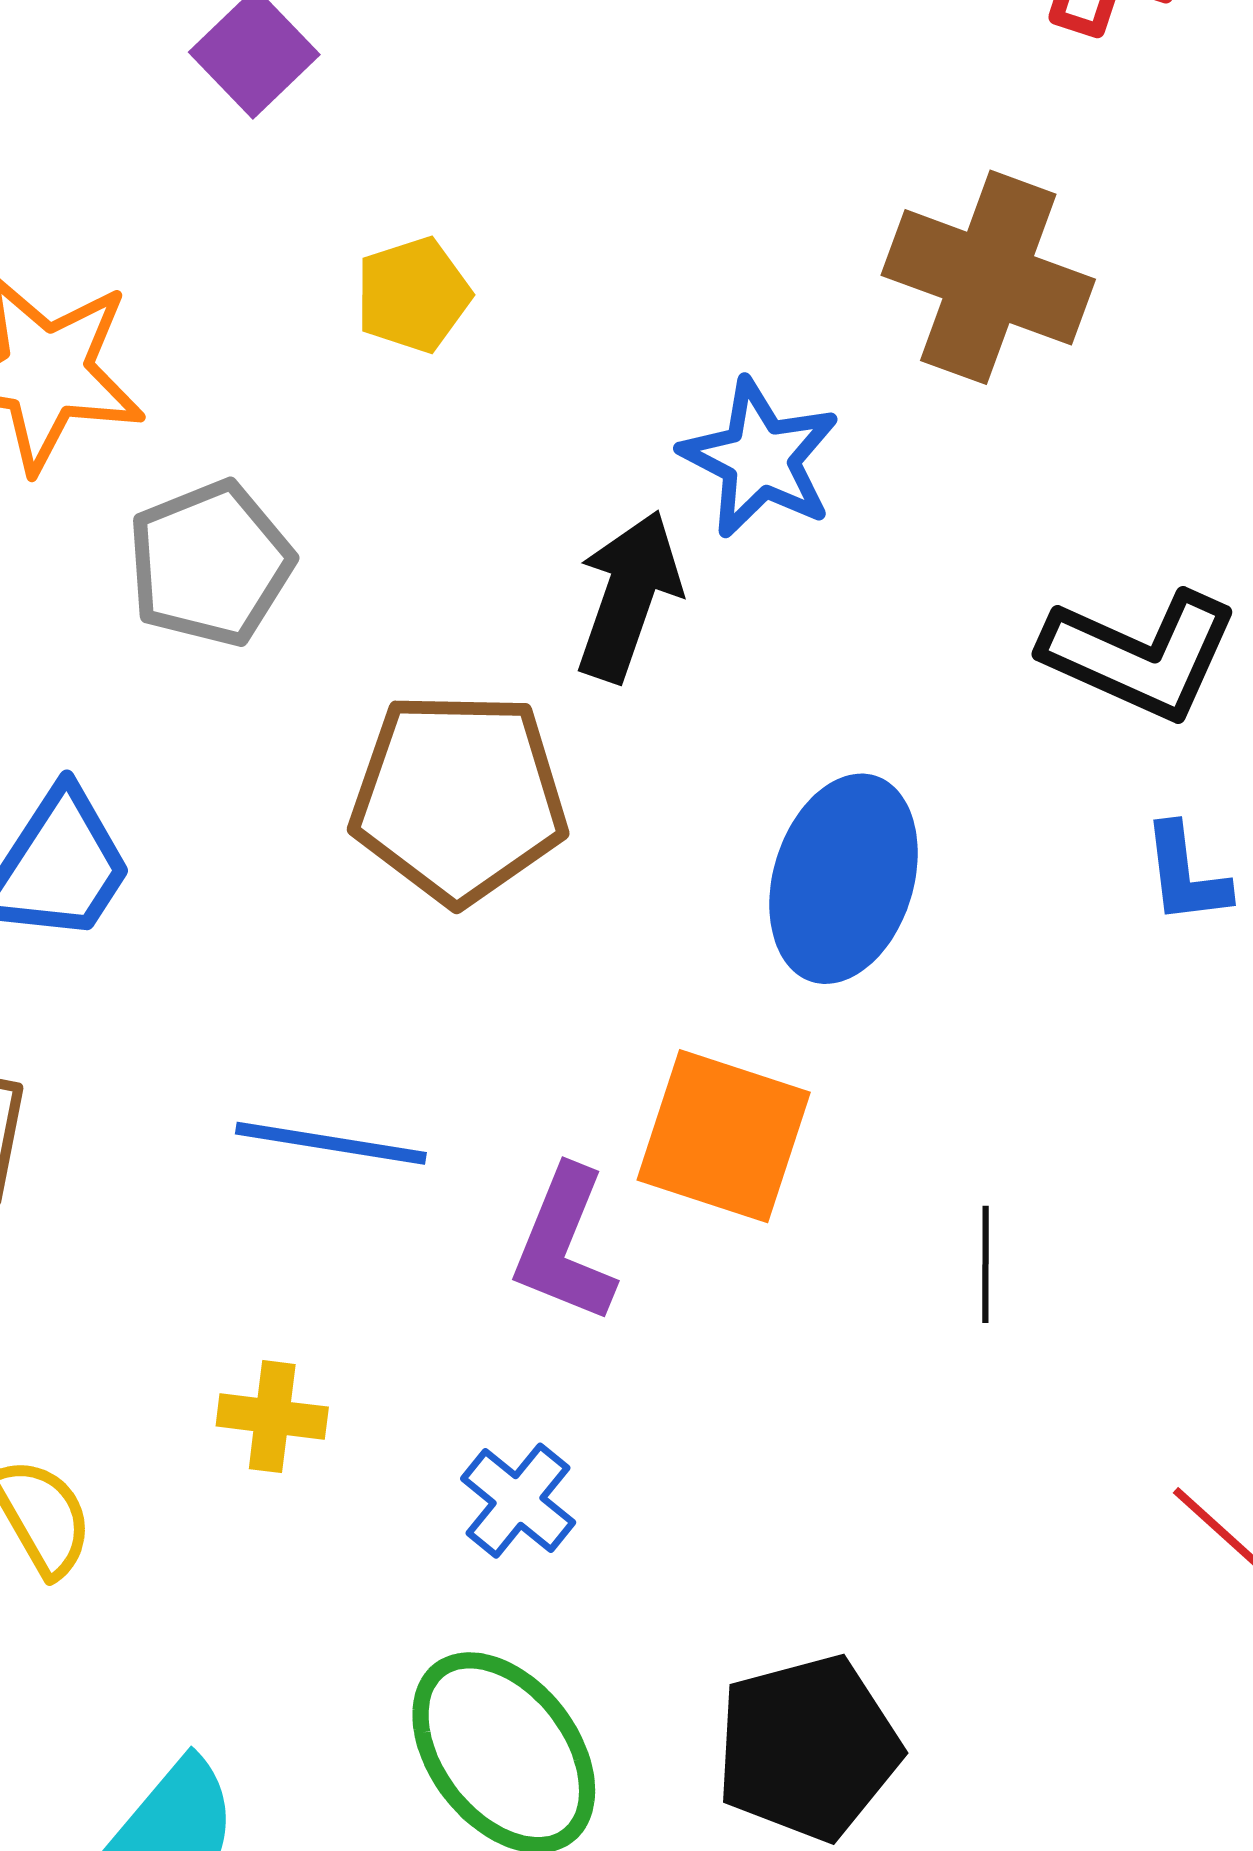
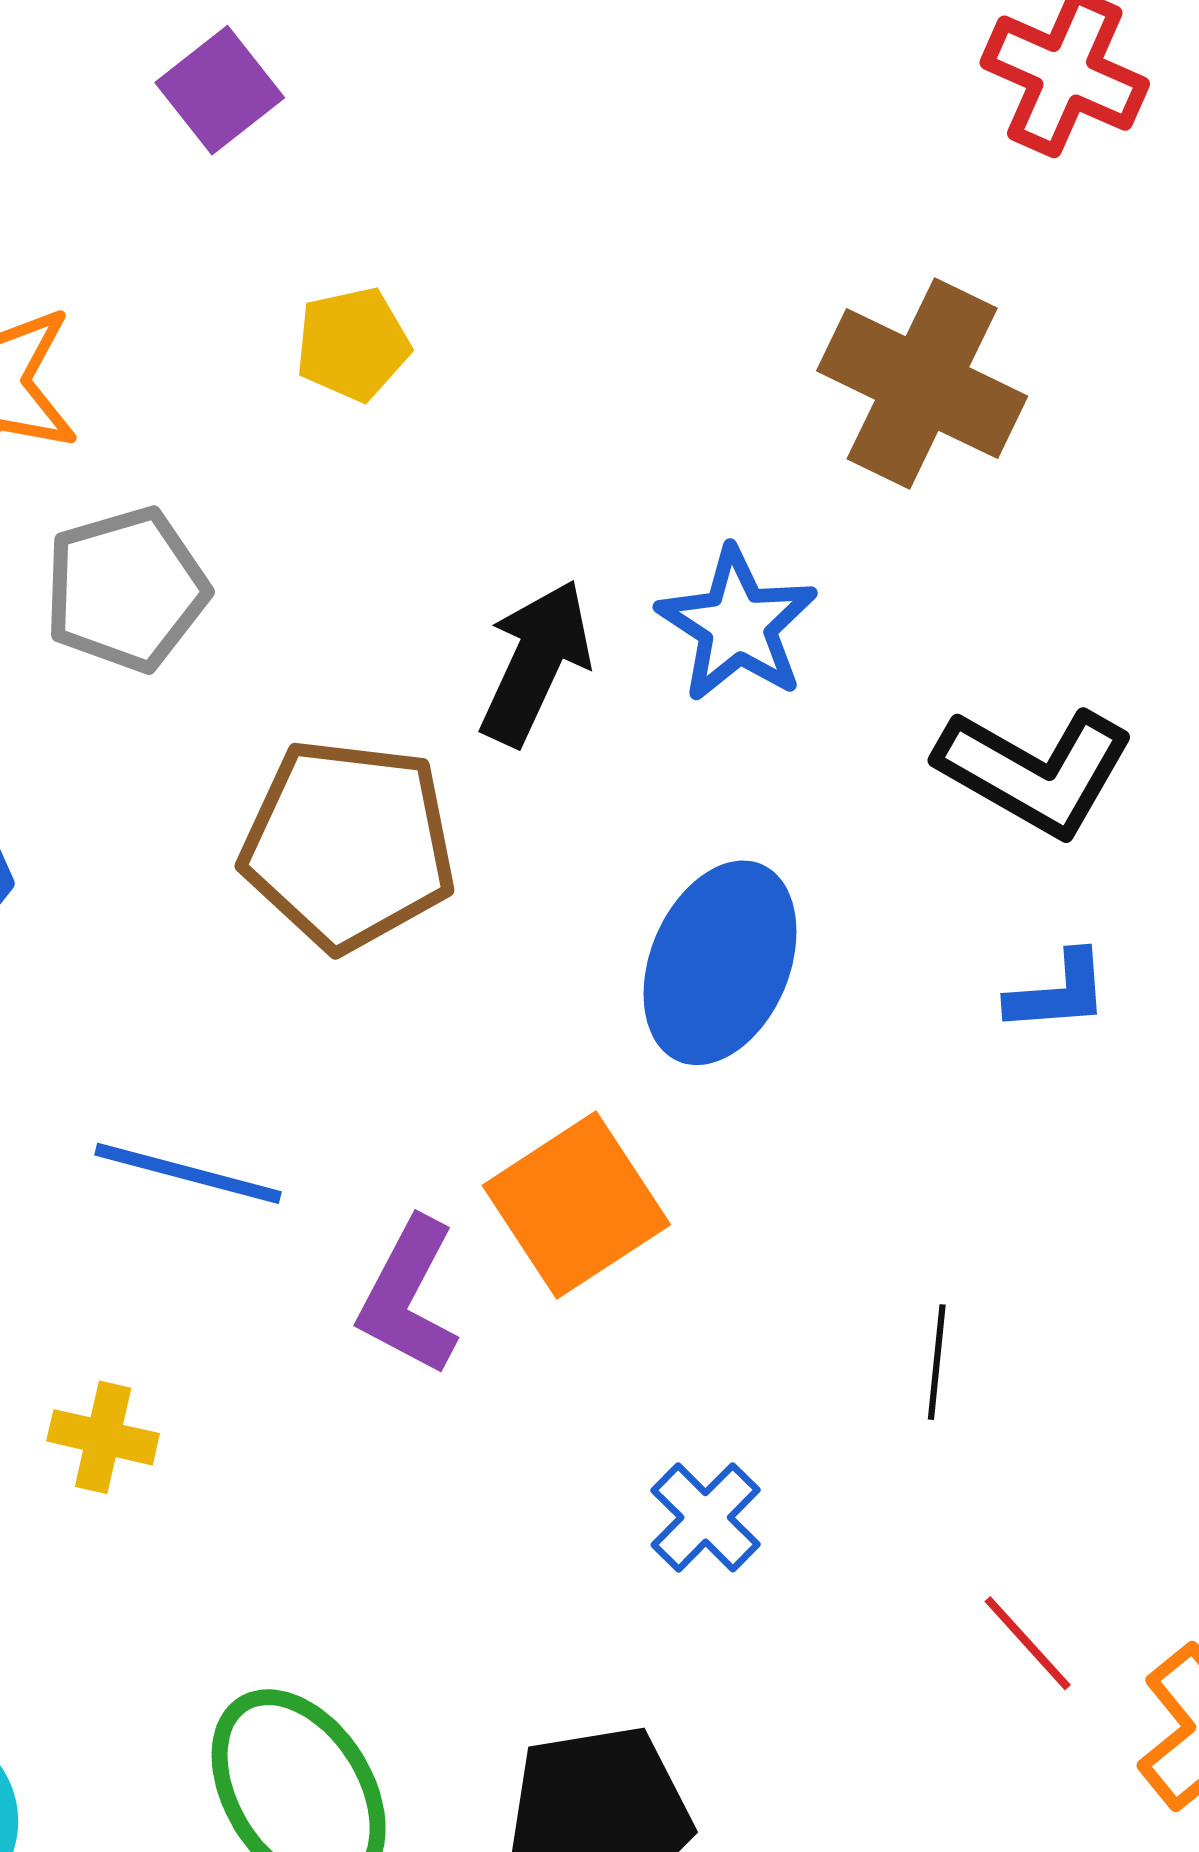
blue star: (760, 458) -> (737, 625), moved
blue L-shape: (1186, 874) -> (1058, 992), turned -93
orange square: (724, 1136) -> (576, 1205), turned 33
black line: (986, 1264) -> (937, 1362), moved
blue cross: (518, 1501) -> (706, 1517), moved

